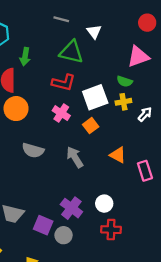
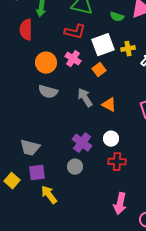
green semicircle: (125, 81) -> (117, 17), moved
orange circle: (16, 109) -> (46, 63), moved
orange triangle: (118, 155) -> (109, 105), moved
purple square: (43, 225) -> (37, 173), moved, turned -30

